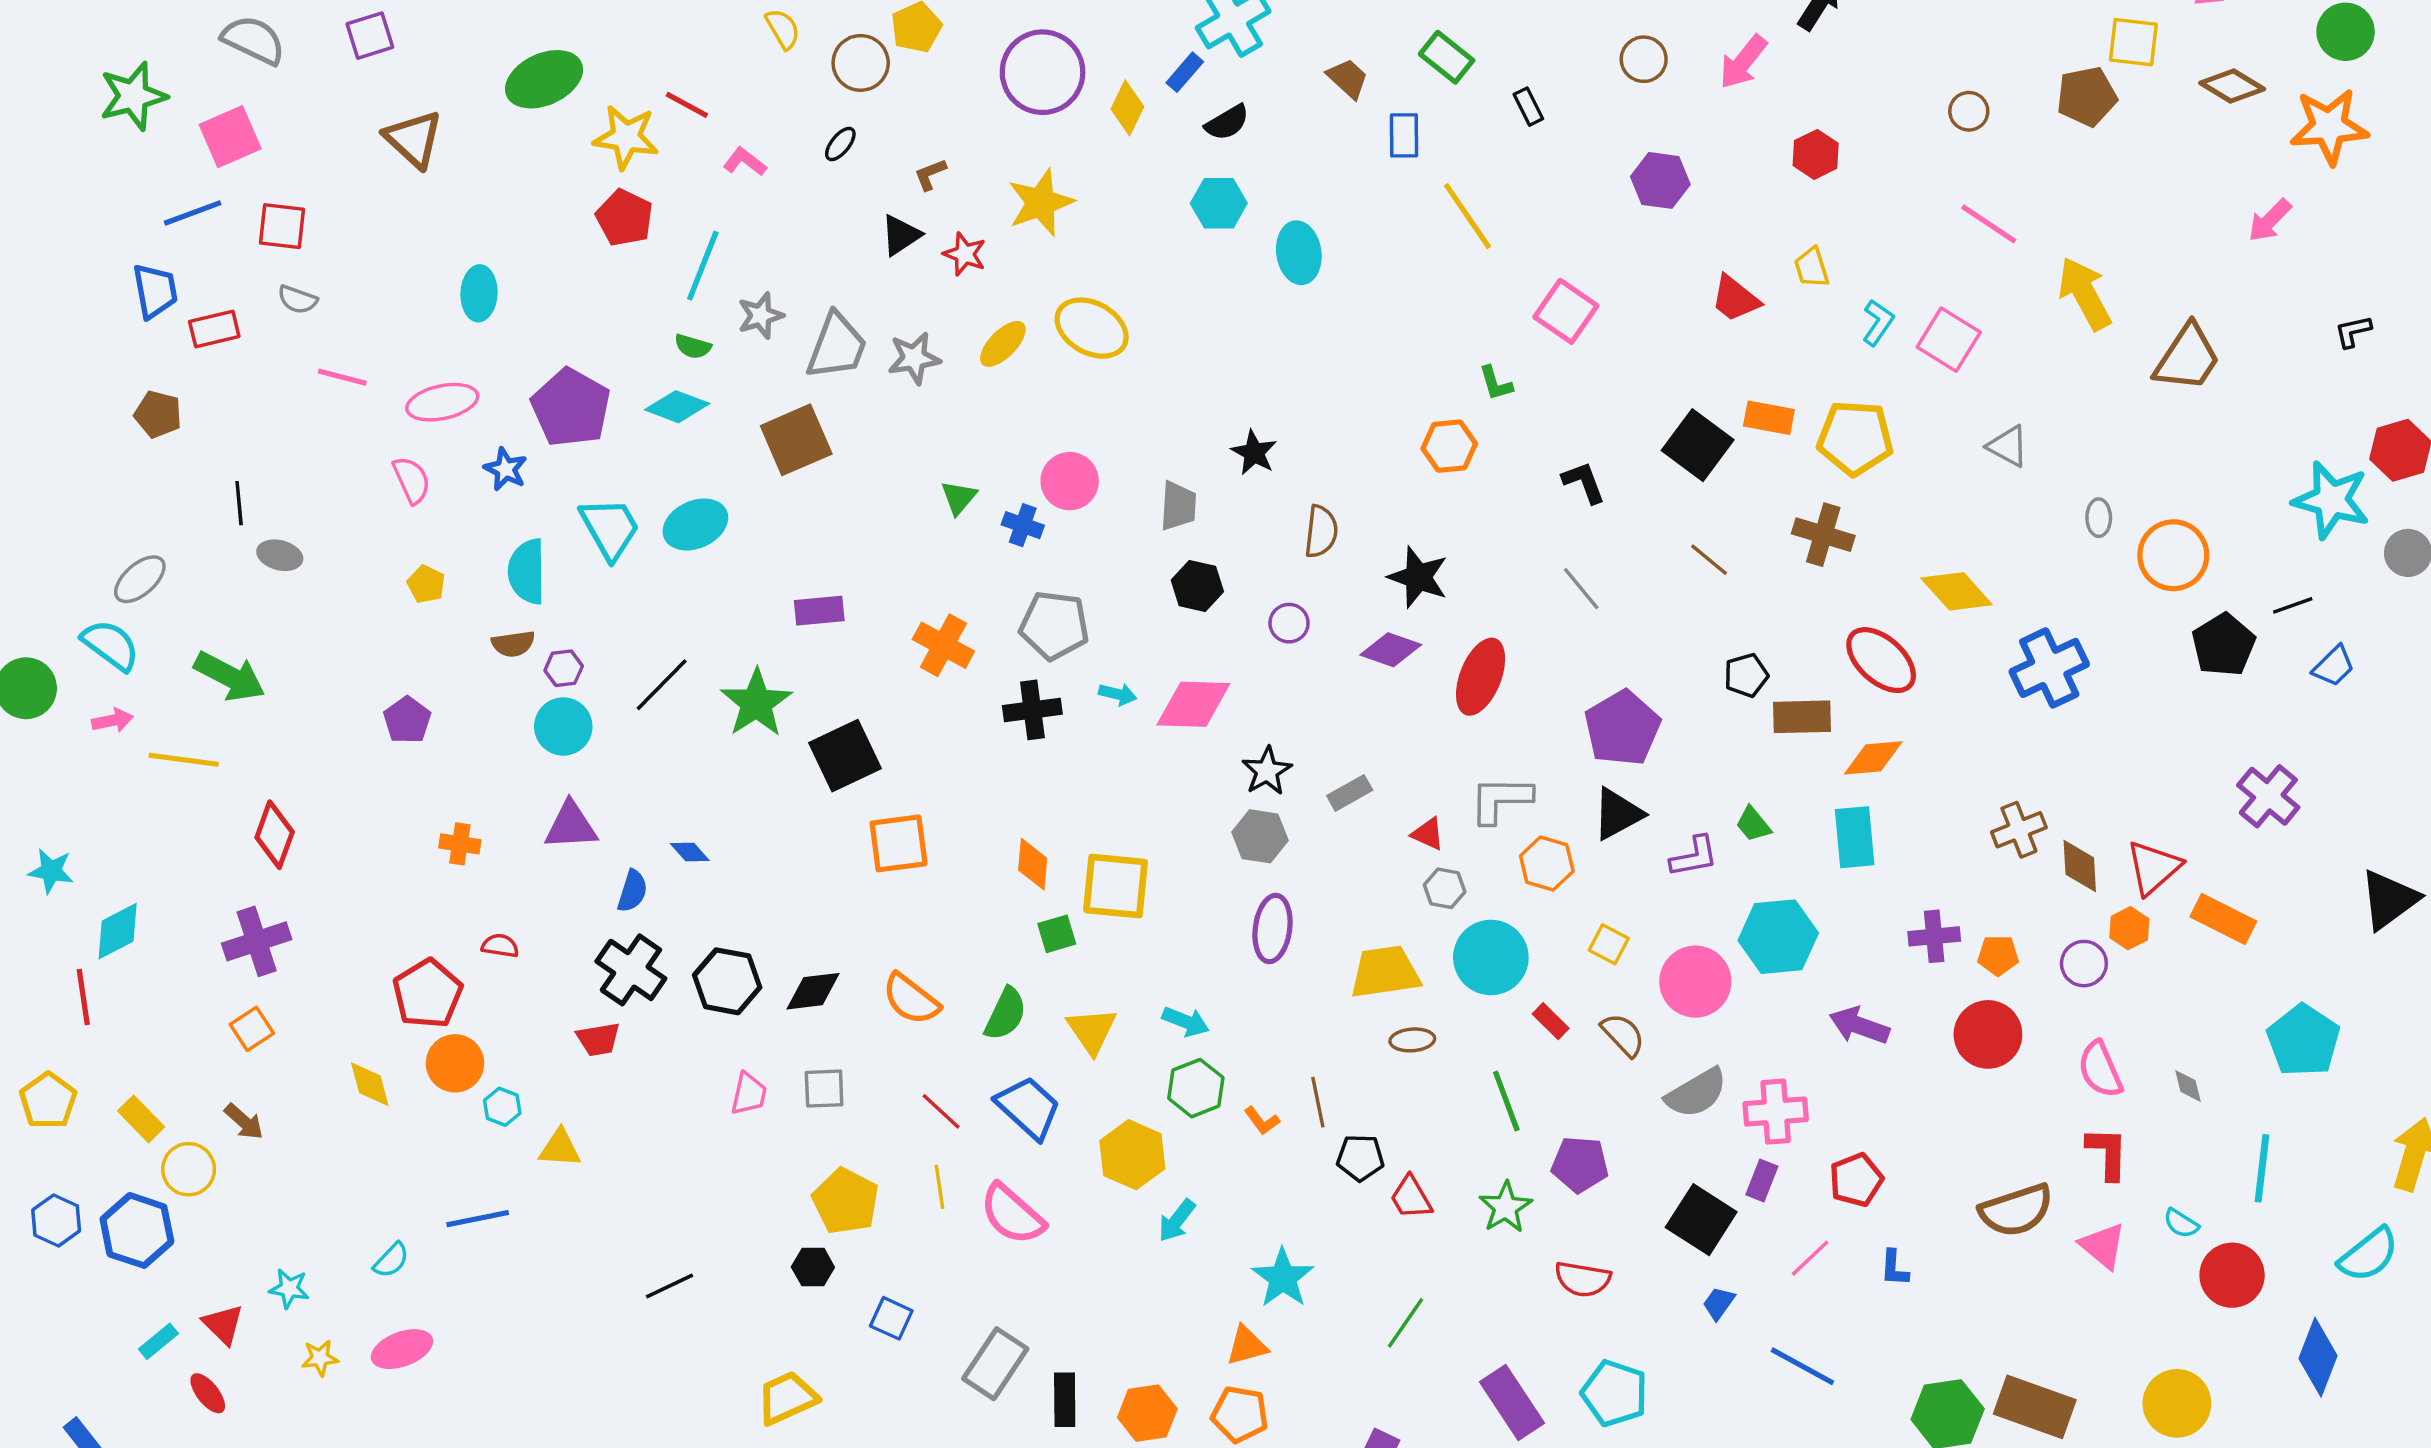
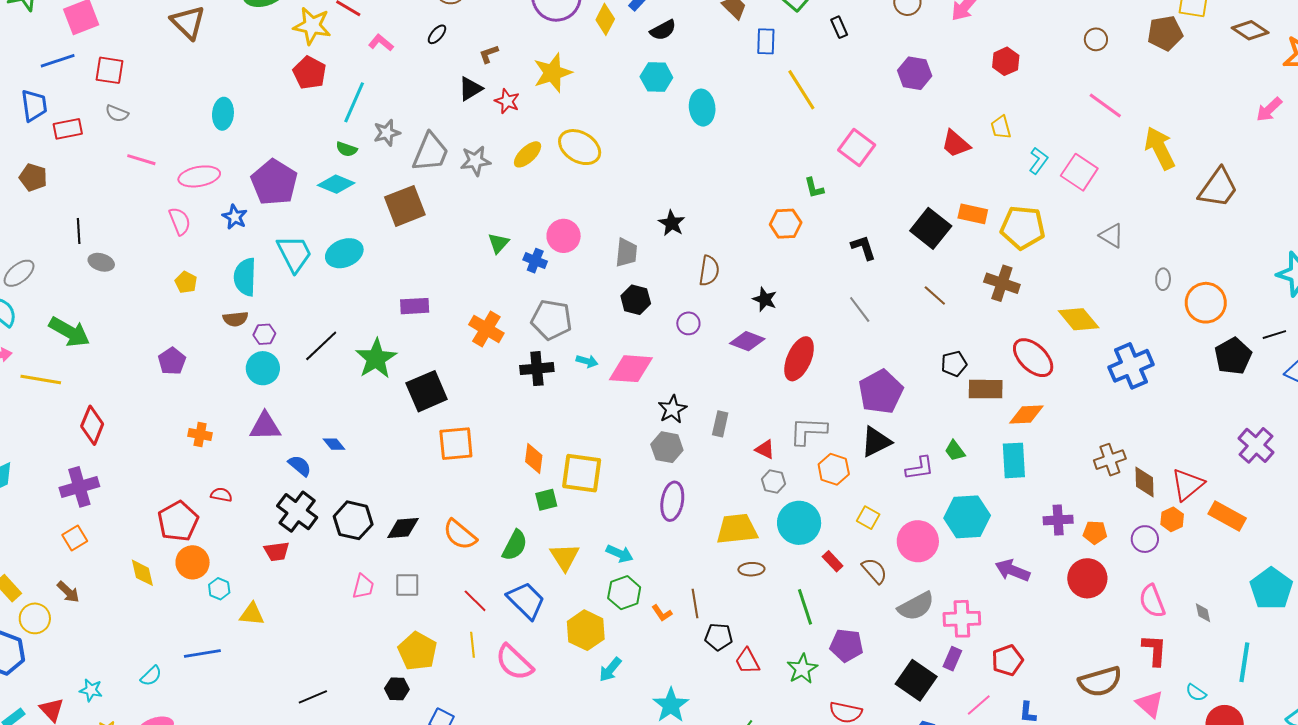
black star: (1418, 577) -> (765, 299), size x0.7
gray rectangle: (1350, 793) -> (720, 424), turned -50
blue semicircle: (632, 891) -> (300, 466), turned -70

